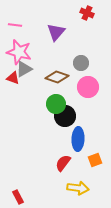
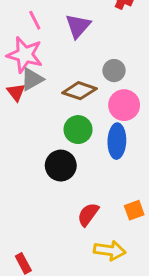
pink line: (15, 25) -> (35, 20), moved, turned 56
red triangle: (13, 78) -> (16, 92), turned 32
black circle: (65, 116) -> (61, 166), moved
blue ellipse: (78, 139) -> (117, 141), moved

